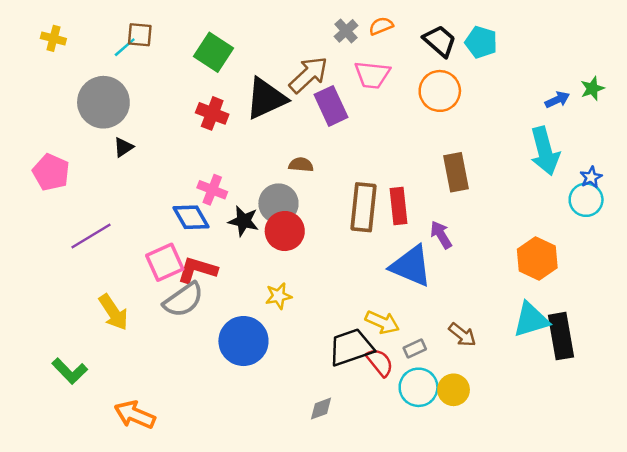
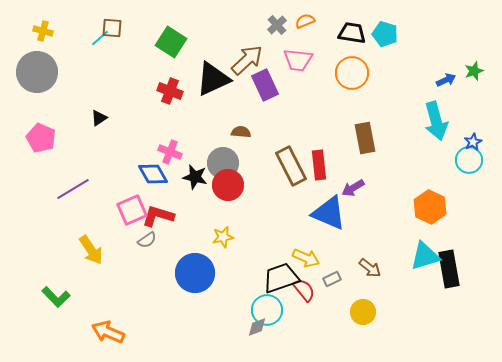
black trapezoid: (440, 41) -> (352, 33), turned -32
gray circle: (103, 102) -> (37, 72), moved
brown rectangle: (364, 207) -> (291, 166), turned -33
purple arrow: (441, 235) -> (353, 188), turned -90
gray semicircle: (183, 300) -> (147, 240), size x0.6
cyan circle: (419, 387) -> (267, 310), moved

